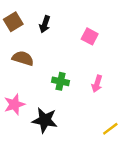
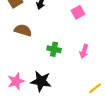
pink square: (90, 36) -> (78, 12), turned 32
pink star: (14, 104) -> (16, 81), moved

